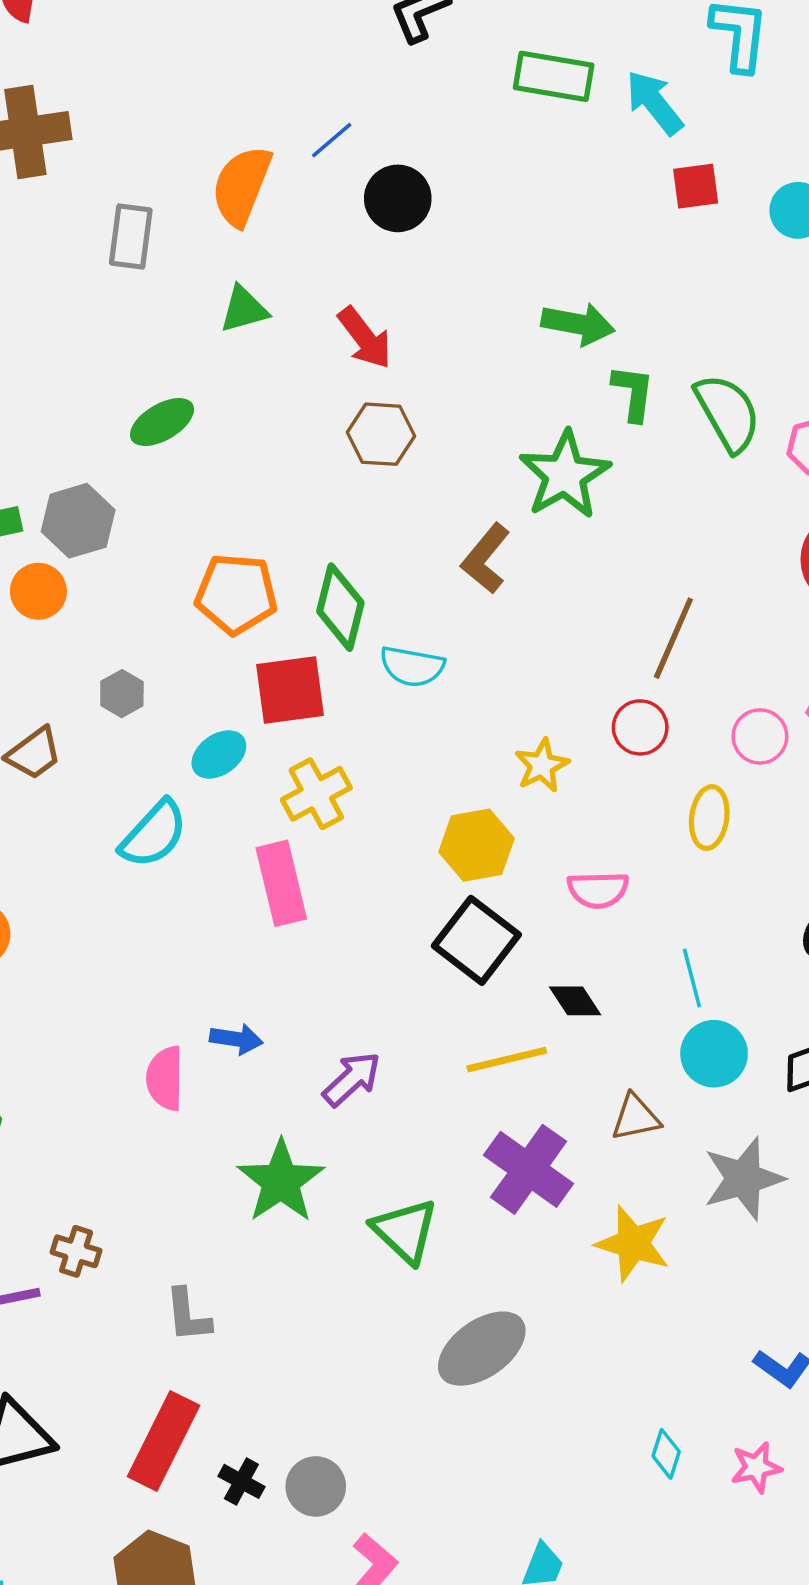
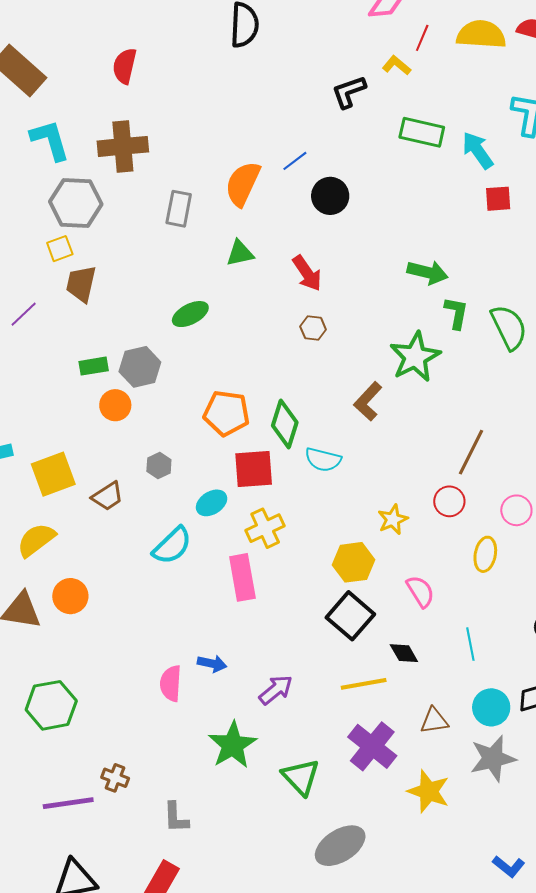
brown hexagon: (381, 434) -> (313, 328), size x0.7
pink semicircle: (598, 890) -> (420, 591), turned -124
cyan circle: (714, 1054) -> (491, 707), moved

